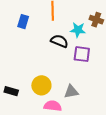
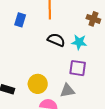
cyan star: (78, 30) -> (79, 42), moved
purple square: (82, 54) -> (78, 68), moved

